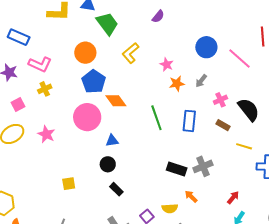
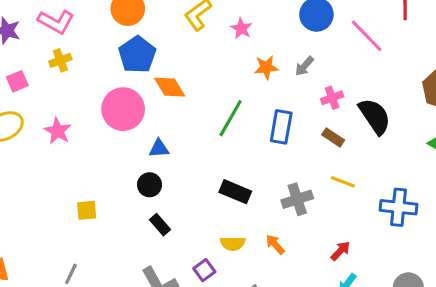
pink star: (167, 64) -> (241, 28), moved
green line: (156, 118) -> (231, 118), turned 45
yellow line: (244, 146) -> (343, 182), moved
black rectangle: (177, 169) -> (235, 192), moved
yellow semicircle: (170, 208) -> (233, 243), moved

